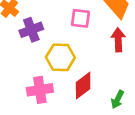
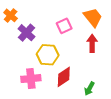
pink square: (80, 18) -> (64, 26), turned -35
purple cross: (31, 30) -> (26, 33), turned -30

